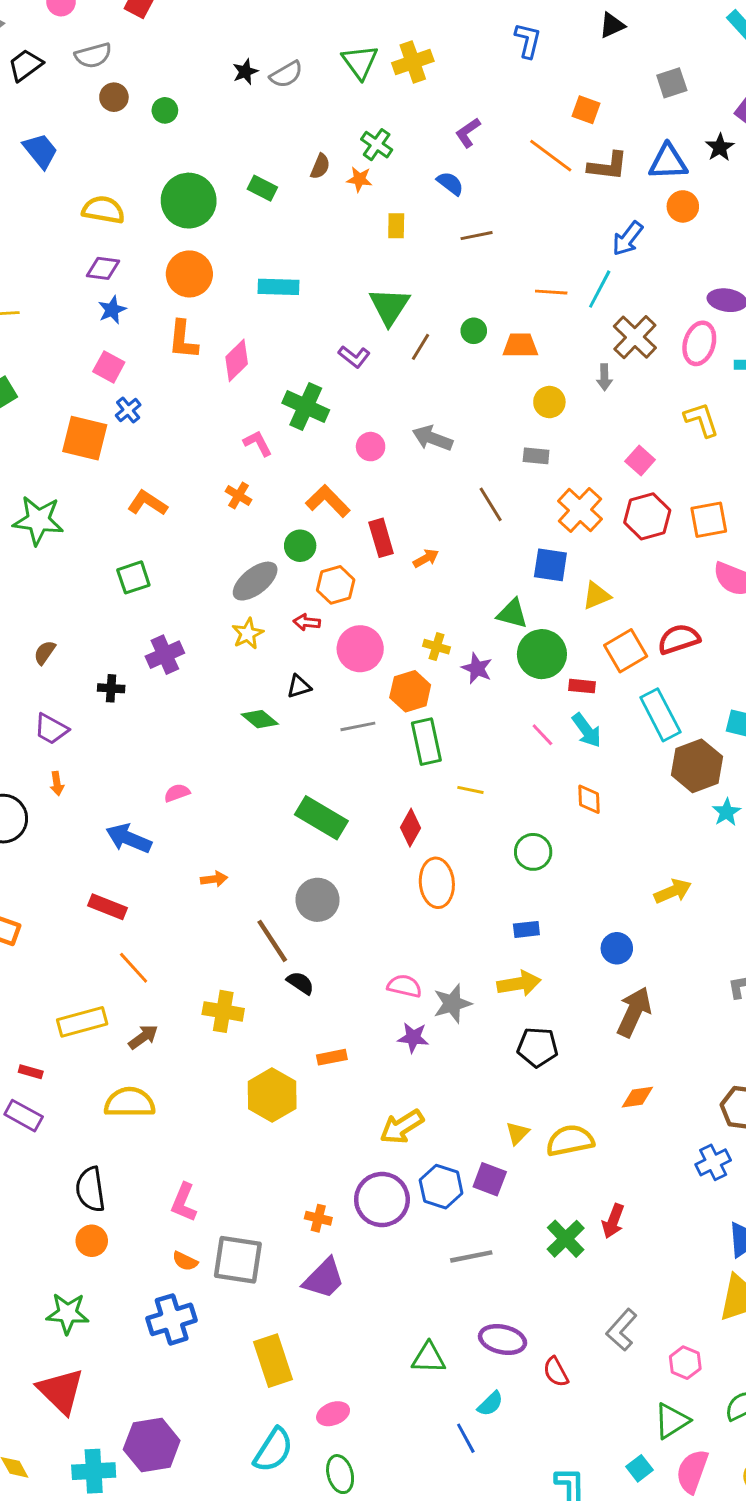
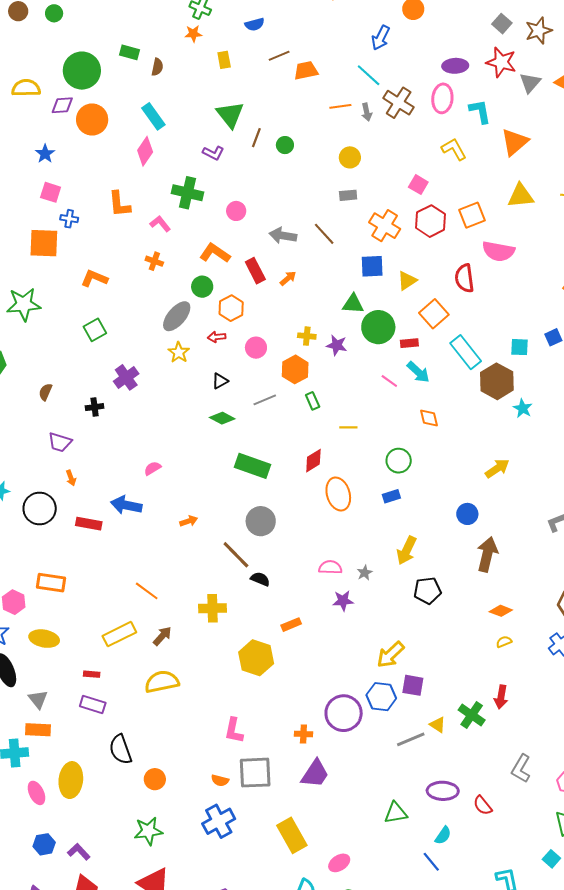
brown semicircle: (320, 166) -> (157, 67), moved
blue semicircle: (450, 183) -> (255, 24), turned 138
purple diamond: (103, 268) -> (62, 105), moved
cyan rectangle: (278, 287) -> (153, 116), turned 64
cyan line: (600, 289) -> (369, 75), turned -64
orange line: (551, 292) -> (340, 106), moved
green circle: (474, 331) -> (285, 145), moved
orange L-shape: (183, 340) -> (119, 204), moved
orange trapezoid: (520, 345) -> (306, 71), moved
pink diamond: (237, 360) -> (145, 151), moved
gray arrow: (604, 377) -> (367, 112), moved
blue cross: (128, 410) -> (69, 219), turned -30
gray arrow: (432, 438) -> (283, 236), moved
red semicircle: (679, 639) -> (464, 278), moved, turned -68
pink circle: (360, 649) -> (256, 348), size x0.7
green diamond: (260, 719) -> (222, 418), moved
green rectangle: (426, 742) -> (313, 401), size x0.6
red diamond: (411, 828) -> (313, 461), turned 40
red rectangle: (108, 907) -> (89, 524), moved
blue rectangle: (526, 929) -> (391, 496), moved
yellow arrow: (519, 984) -> (407, 551), turned 136
gray star: (452, 1004) -> (365, 573), size x0.6
orange diamond: (637, 1097) -> (501, 611), turned 40
yellow arrow: (402, 1127) -> (390, 655), moved
yellow triangle: (517, 1133) -> (438, 725), moved, turned -30
yellow semicircle: (570, 1141) -> (504, 642), moved, size x0.5
black semicircle: (90, 1189) -> (120, 749), moved
pink L-shape: (184, 1202) -> (234, 730), moved

